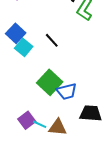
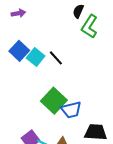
cyan square: (24, 47) -> (36, 57), moved

